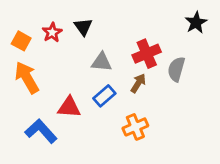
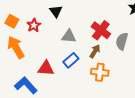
red star: (52, 32) -> (34, 25), moved
red cross: (147, 54) -> (101, 30), turned -30
orange cross: (135, 127) -> (100, 72), moved, turned 30

